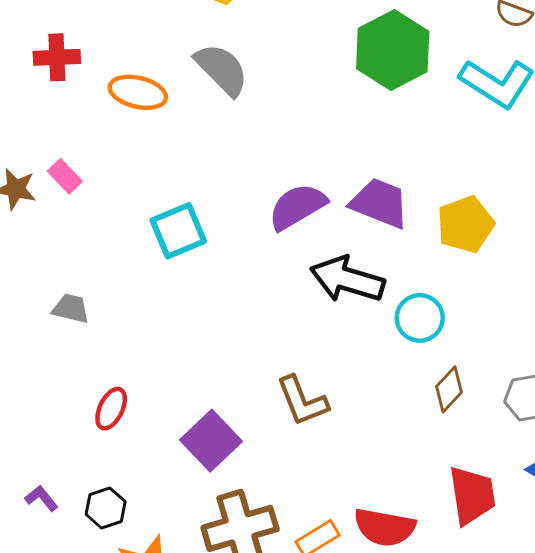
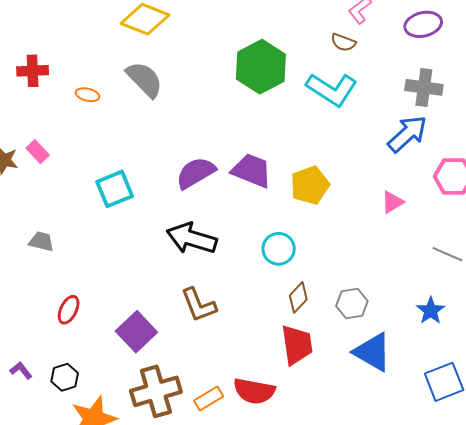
orange ellipse: (138, 92) -> (87, 95), size x0.6
black arrow: (347, 279) -> (192, 238), moved
red trapezoid: (472, 495) -> (297, 345), moved

